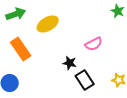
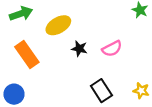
black star: (70, 63) -> (79, 49), moved

